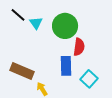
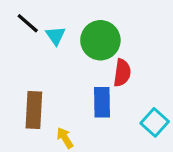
brown rectangle: (22, 71) -> (34, 110), turned 70
cyan square: (89, 79) -> (155, 122), moved

